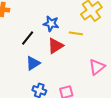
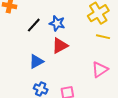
yellow line: (76, 33) -> (103, 37), moved
black line: (28, 38) -> (34, 25), moved

